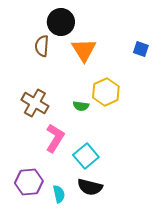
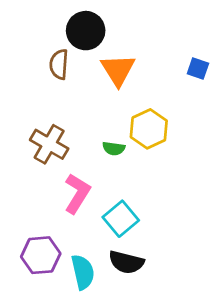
cyan semicircle: (59, 194) -> (83, 272), size x1.4

